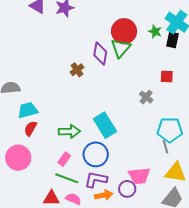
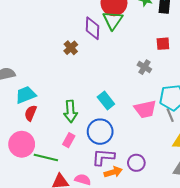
cyan rectangle: (105, 125) -> (106, 101), size x0.7
green arrow: (69, 131) -> (70, 111), turned 95
pink trapezoid: (139, 176) -> (145, 109), moved
green line: (67, 178) -> (46, 158), moved

